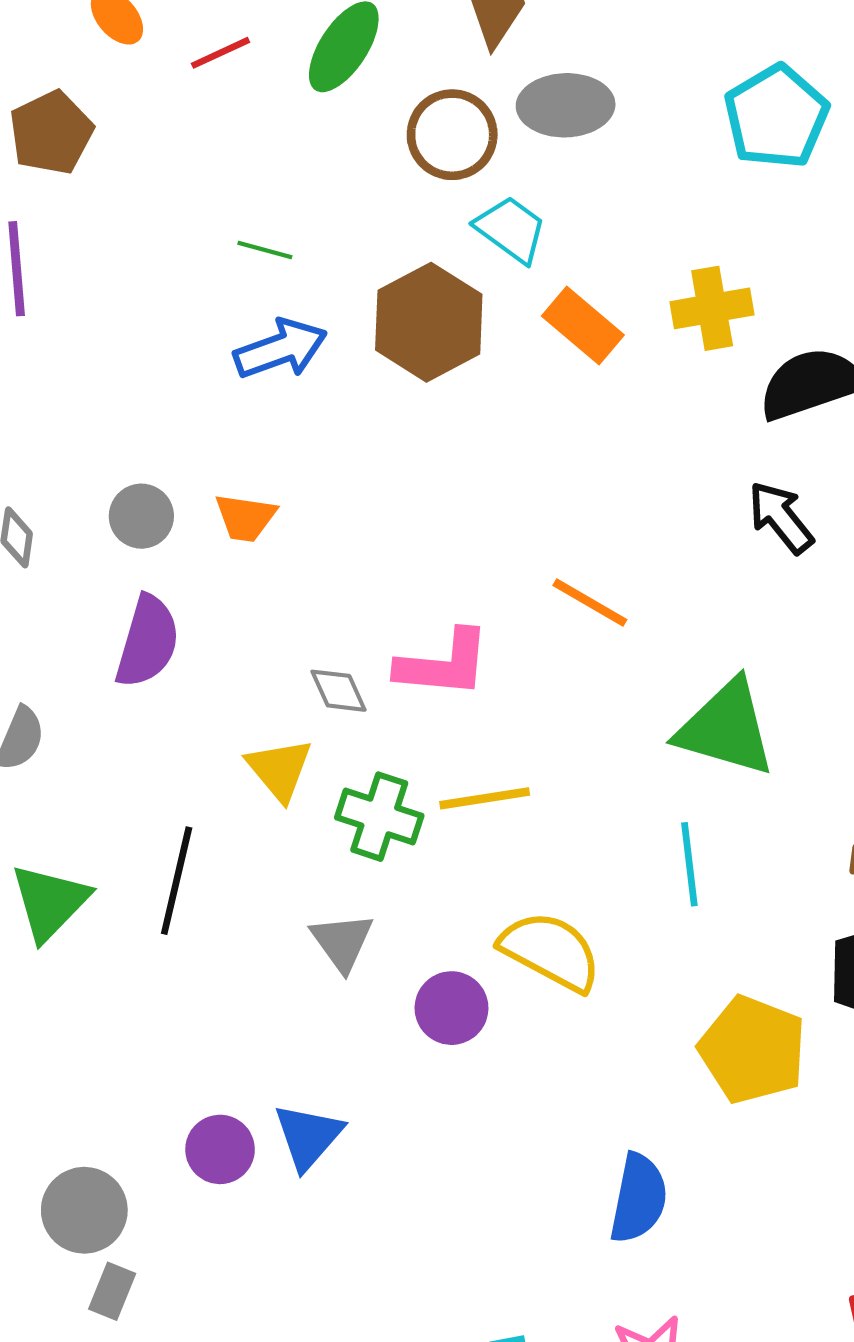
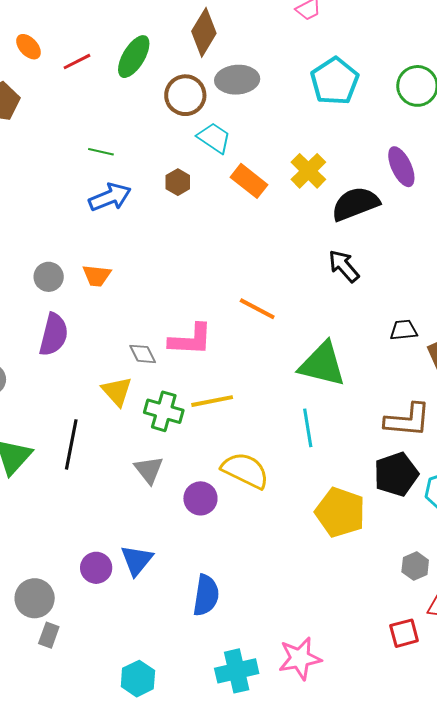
yellow cross: (712, 308) -> (308, 171), turned -33
brown hexagon: (429, 322) -> (178, 182), size x0.5
blue semicircle: (639, 1198) -> (206, 595), moved

